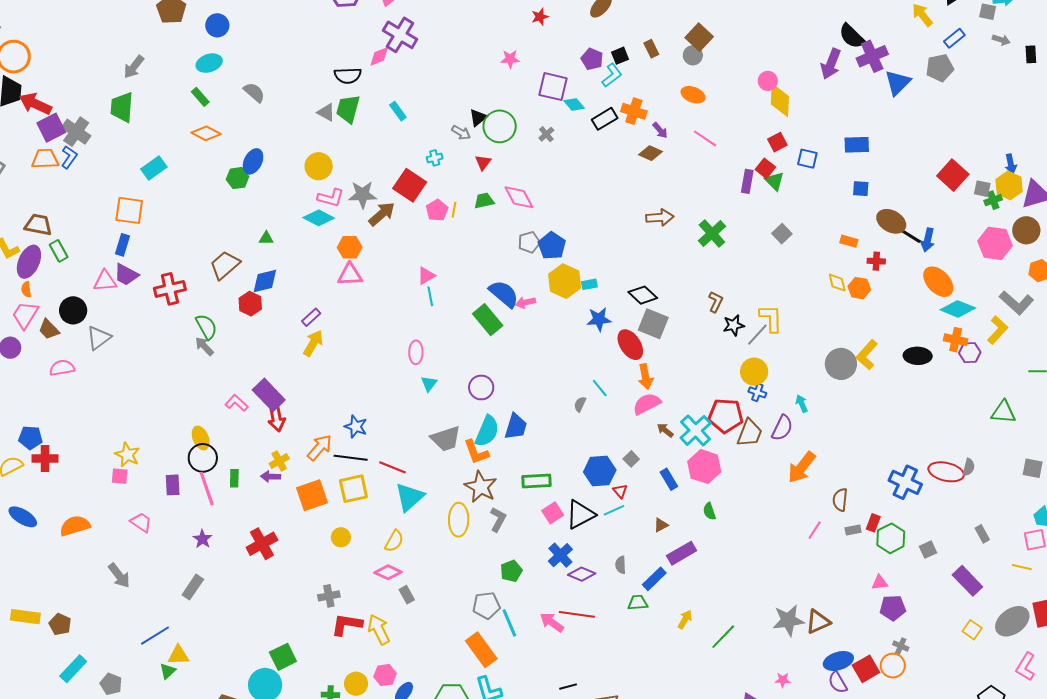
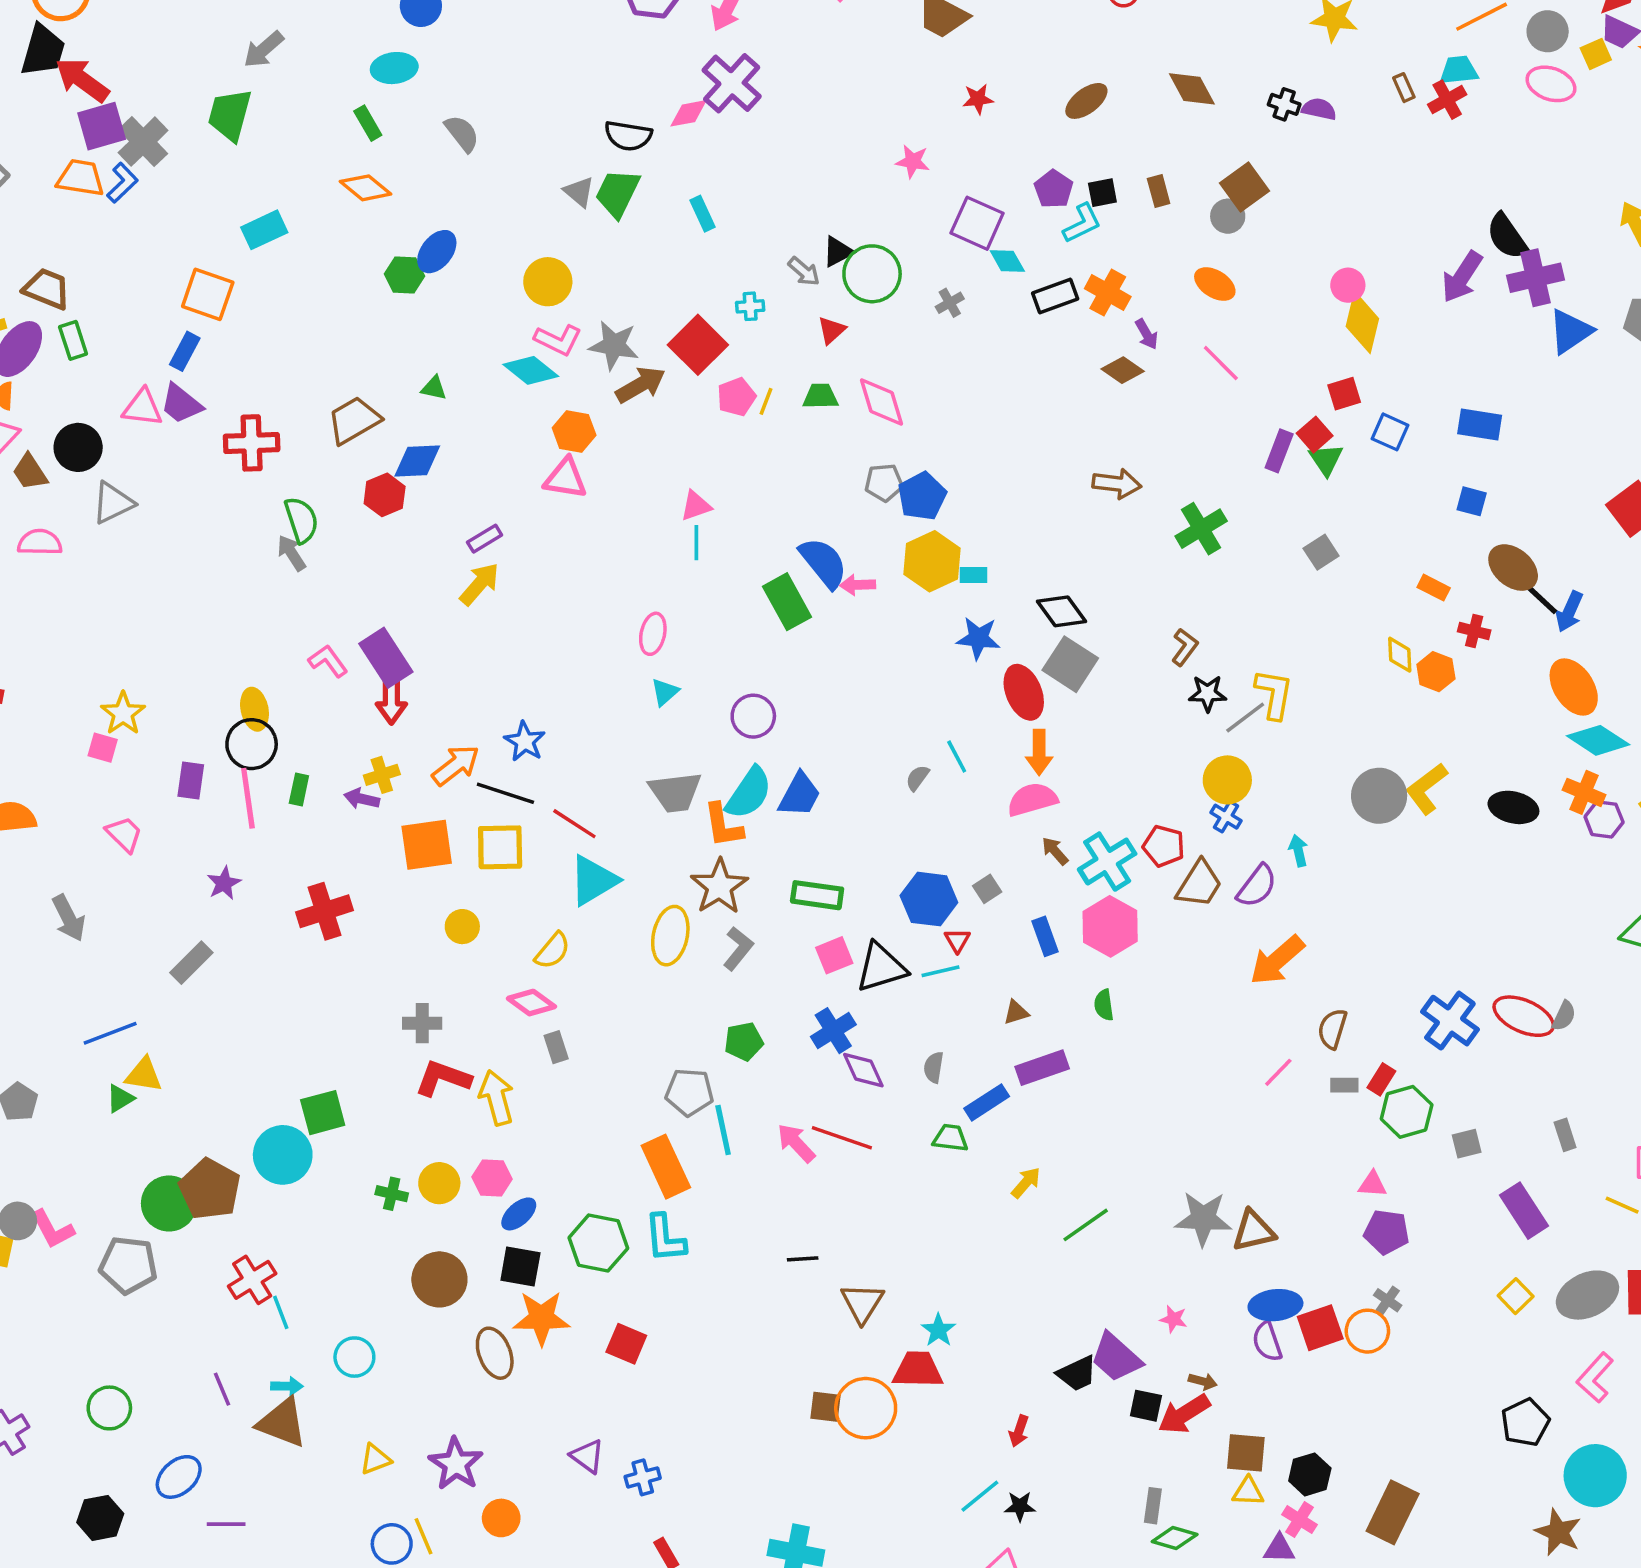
red pentagon: (726, 416) -> (1164, 846), size x0.7
purple diamond: (582, 574) -> (863, 1070), turned 32

